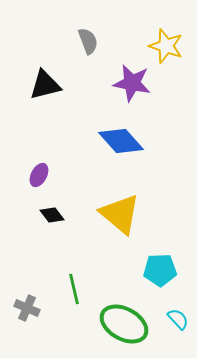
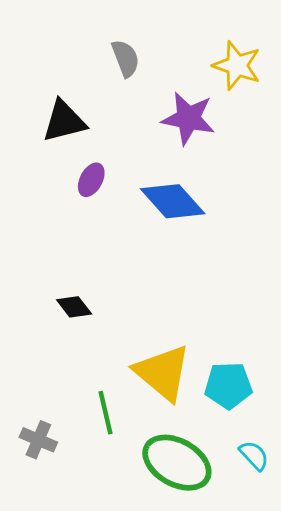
purple ellipse: (39, 175) -> (91, 180), moved
yellow triangle: (120, 214) -> (163, 373), moved

